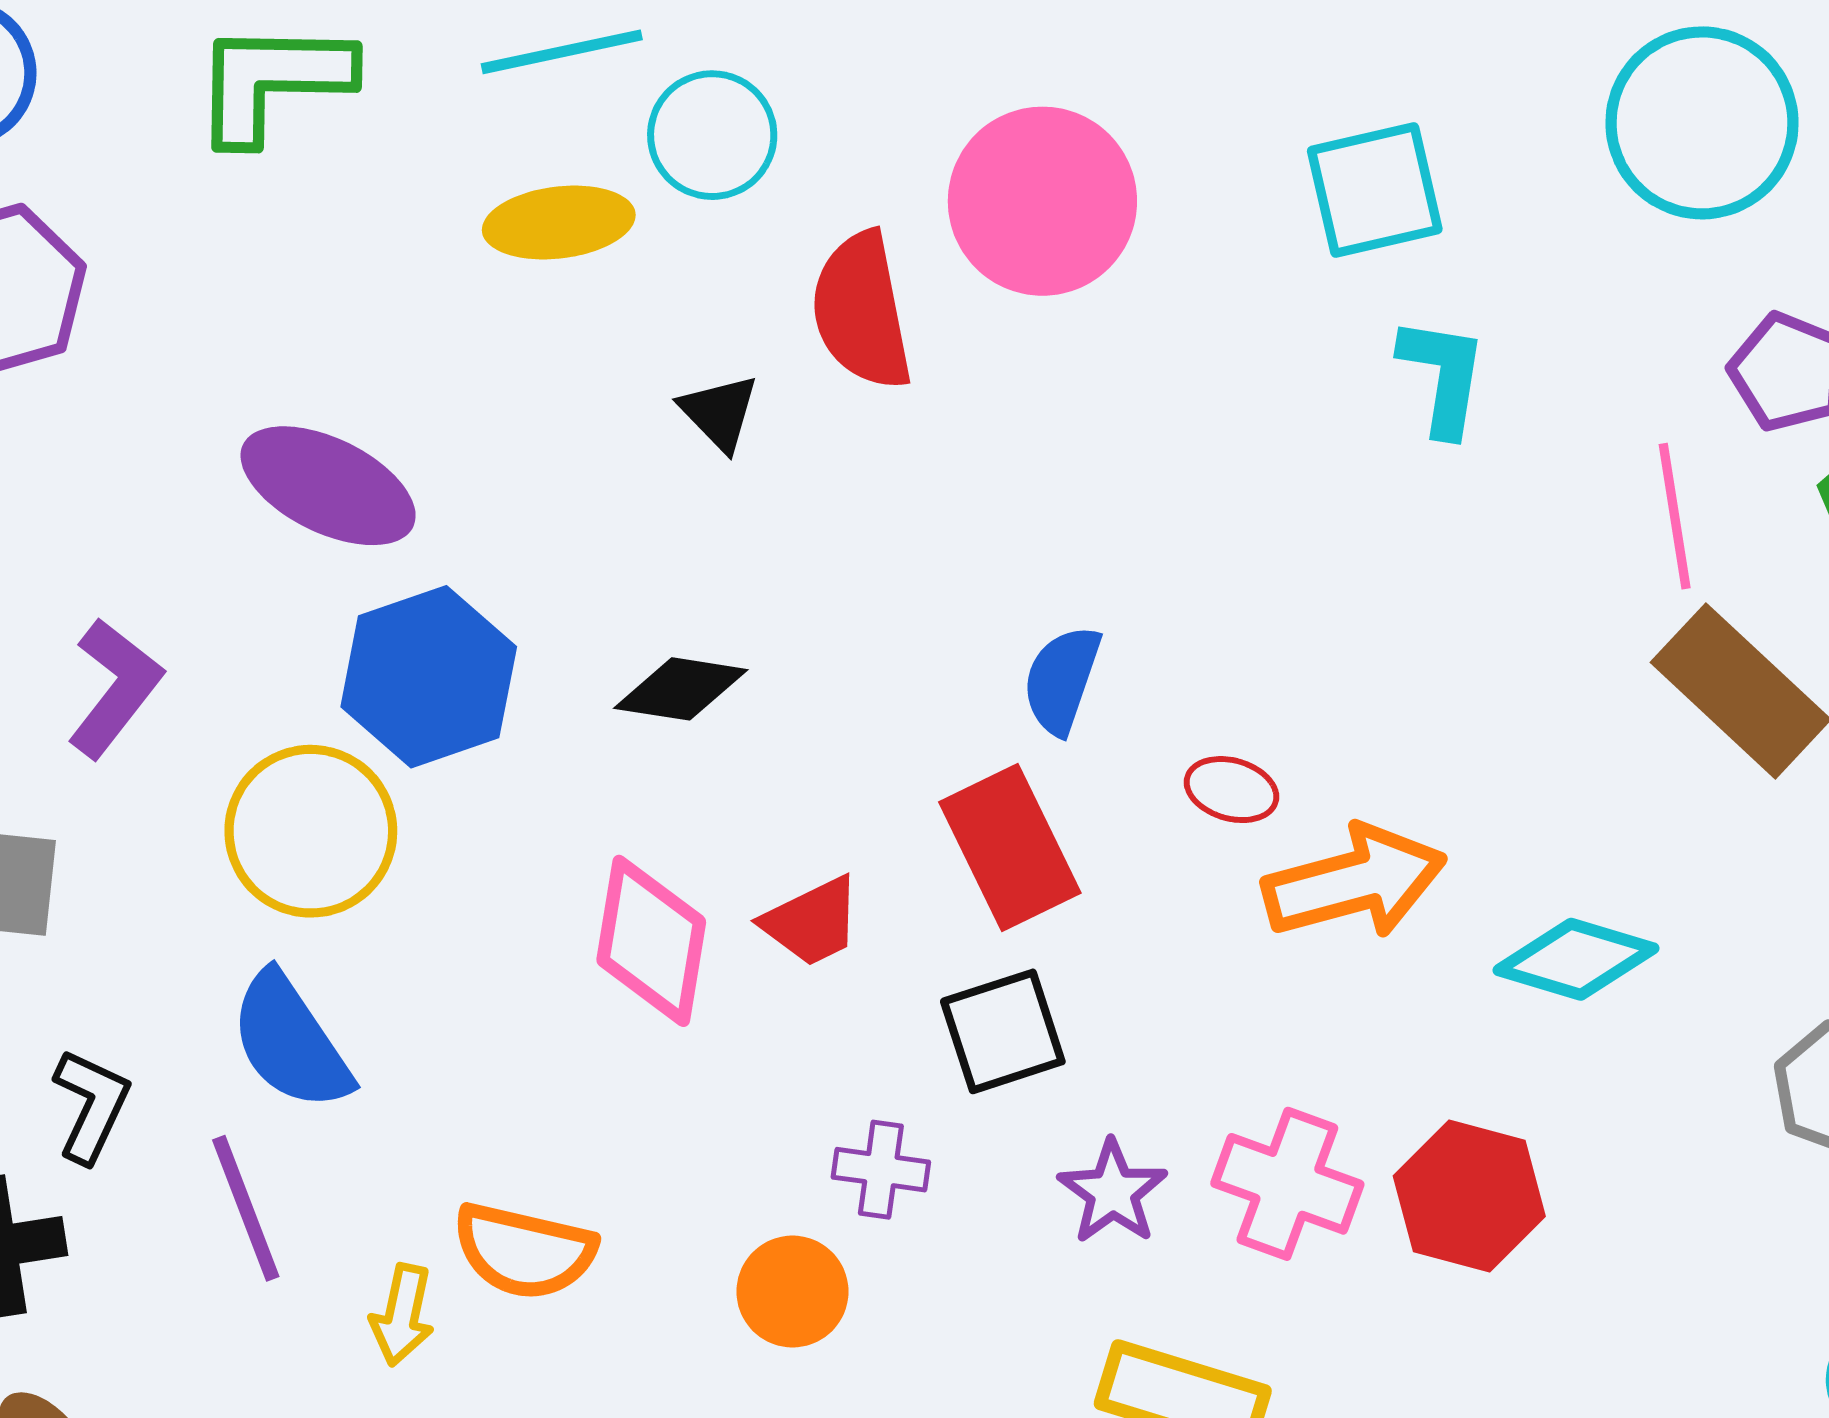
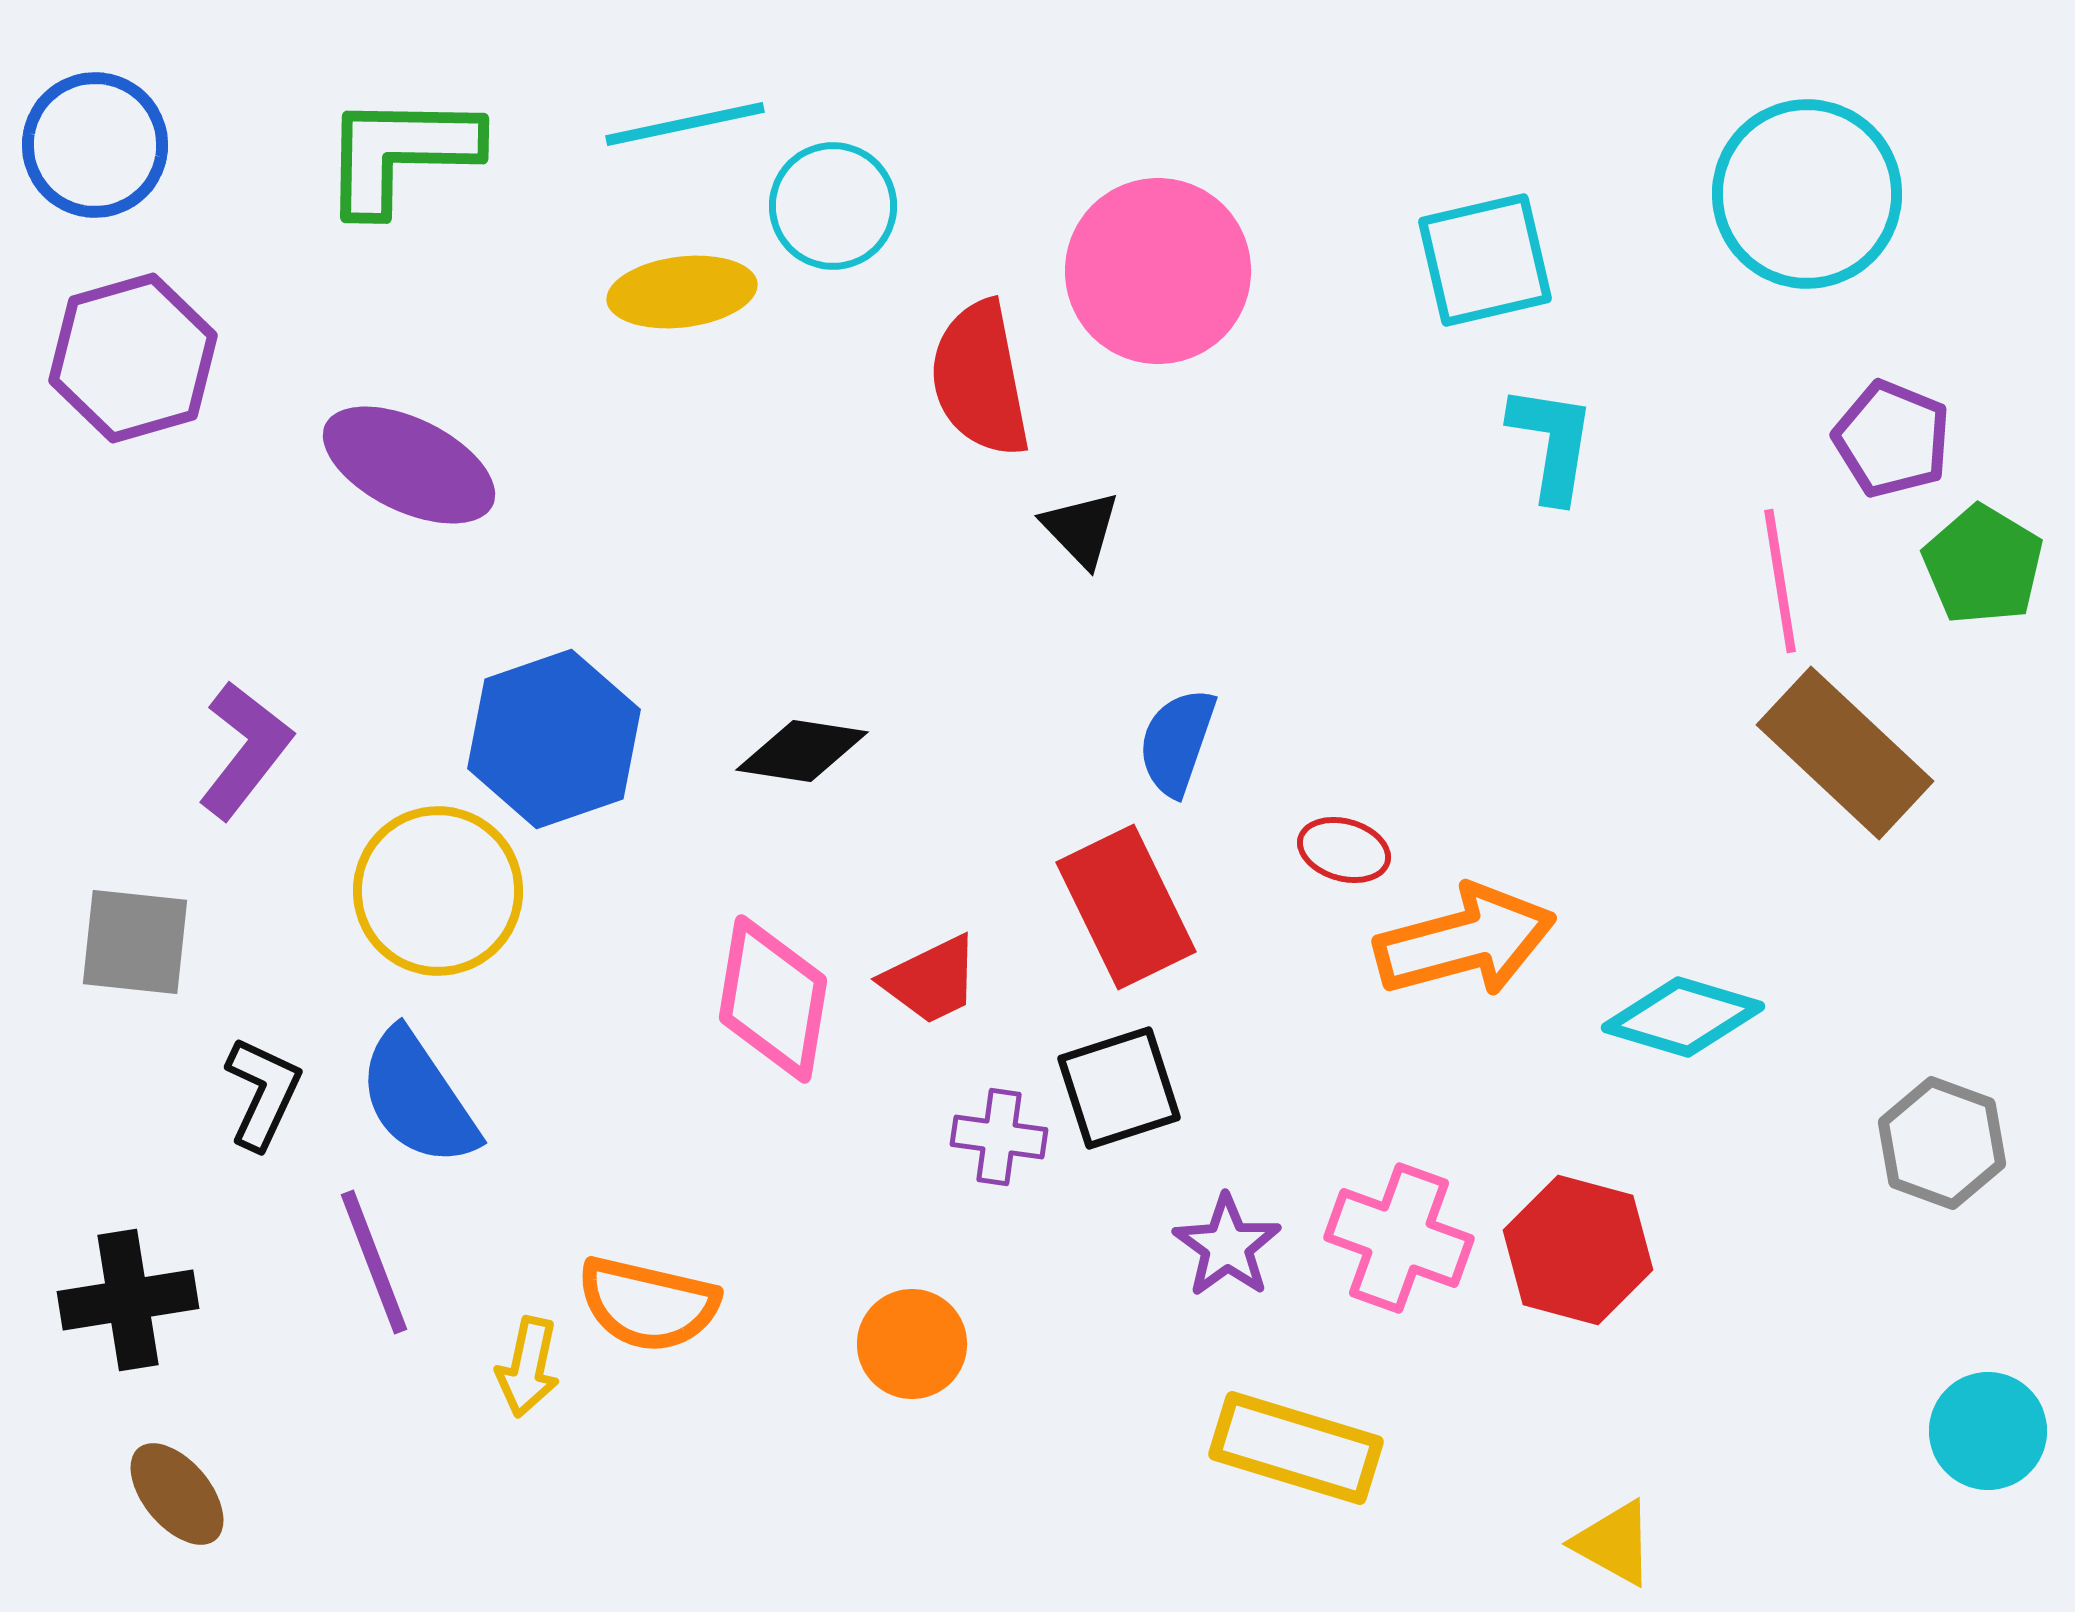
black triangle: (719, 413) -> (1081, 529), moved
purple ellipse: (328, 486) -> (409, 465), moved
black L-shape: (91, 1106) -> (263, 1093), moved
purple cross: (881, 1170) -> (999, 1137), moved

